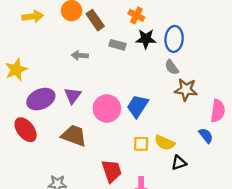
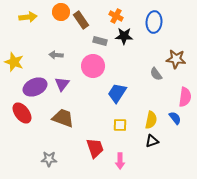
blue ellipse: (174, 39) -> (154, 22), moved
gray arrow: (80, 55) -> (56, 55), moved
gray semicircle: (172, 67) -> (156, 74), moved
yellow star: (16, 70) -> (14, 62), turned -30
brown star: (186, 90) -> (176, 59), moved
pink circle: (107, 108) -> (93, 66), moved
yellow semicircle: (165, 143) -> (151, 120), moved, turned -102

